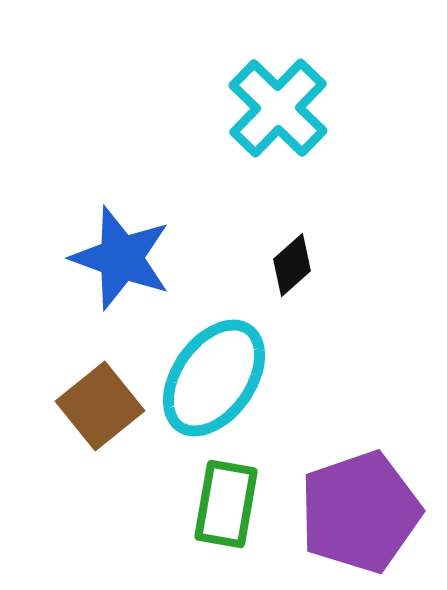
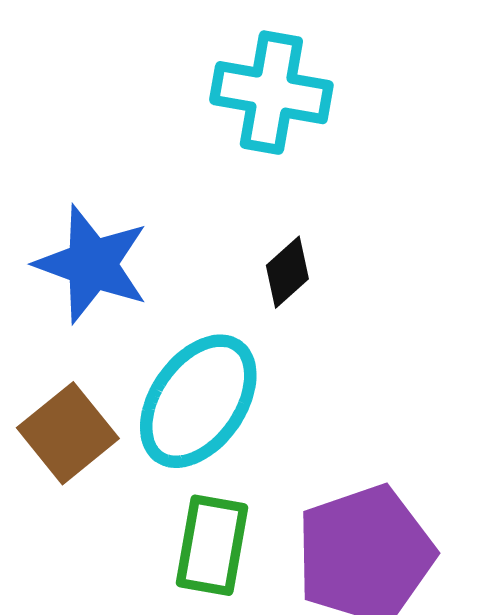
cyan cross: (278, 108) -> (271, 93), turned -34

